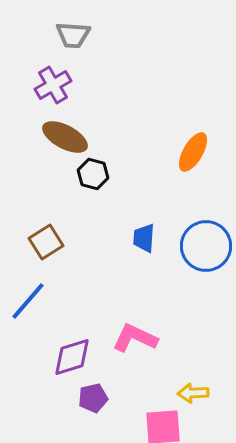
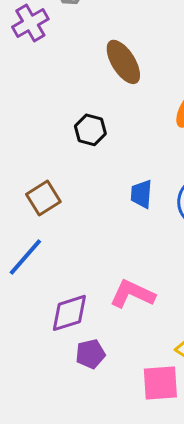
purple cross: (53, 85) -> (30, 23), moved
brown ellipse: (65, 137) -> (123, 62), moved, turned 30

